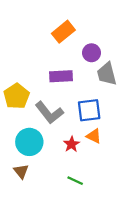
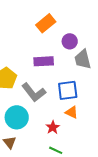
red star: (72, 144) -> (53, 127), moved

